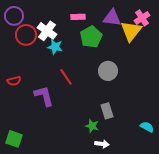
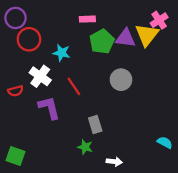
purple triangle: (112, 18) -> (125, 38), moved
white cross: (47, 31) -> (40, 76), moved
gray rectangle: (107, 111) -> (95, 125), moved
green star: (92, 126) -> (85, 147), moved

